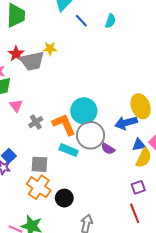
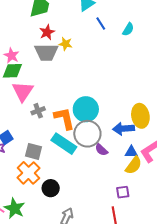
red star: (16, 54) -> (47, 32), moved
pink triangle: (16, 106) -> (23, 91), size x1.6
cyan rectangle: (69, 150) -> (64, 144), size x1.4

